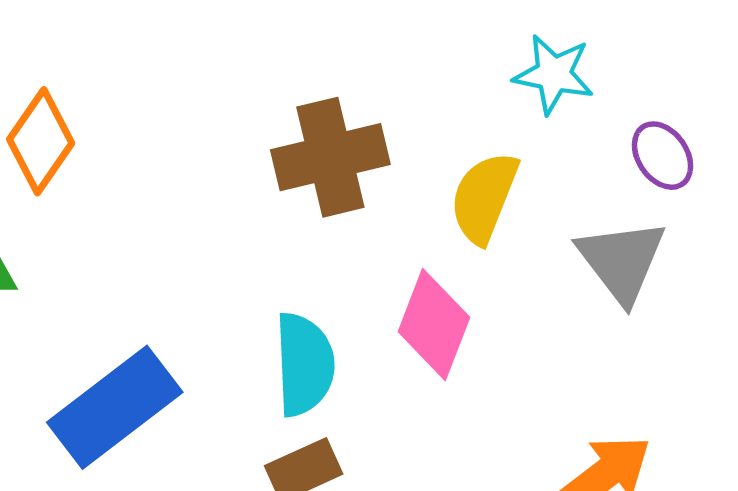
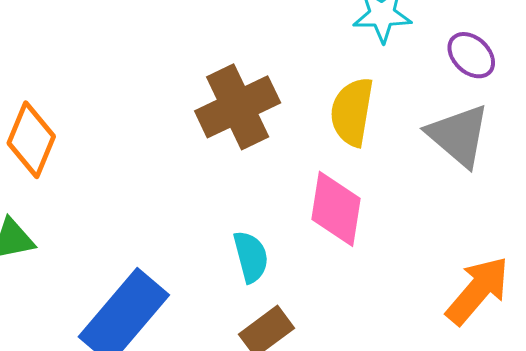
cyan semicircle: (304, 364) -> (251, 257), size x0.7

